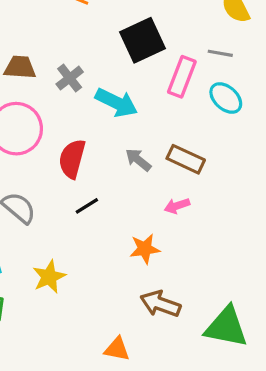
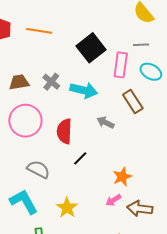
brown rectangle: (186, 159) -> (133, 102), moved, turned 45
pink arrow: (177, 206) -> (113, 200), moved

